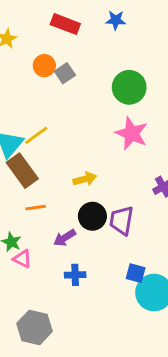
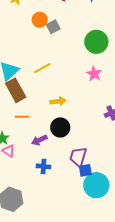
pink star: (132, 133) -> (94, 74), size x0.7
yellow line: (36, 135) -> (42, 68), moved
purple trapezoid: (121, 221) -> (78, 157), moved
blue square: (136, 273) -> (85, 170), turned -32

